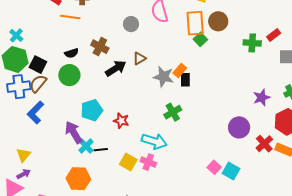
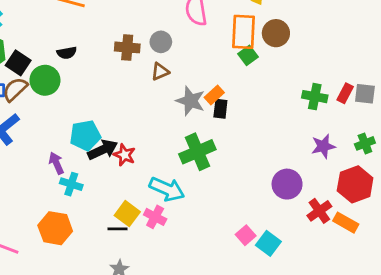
gray circle: (131, 24) -> (161, 42), moved
red rectangle: (274, 35) -> (345, 93), moved, turned -32
green cross: (252, 43) -> (315, 97), moved
brown cross: (100, 47) -> (127, 47), moved, turned -30
black arrow: (116, 68) -> (103, 150), moved
green circle: (69, 75) -> (45, 80), moved
green cross: (173, 112) -> (197, 152), size x1.4
purple arrow: (74, 132) -> (56, 163), size x0.7
cyan cross: (86, 146) -> (71, 184), turned -35
black line: (101, 150) -> (118, 229), moved

